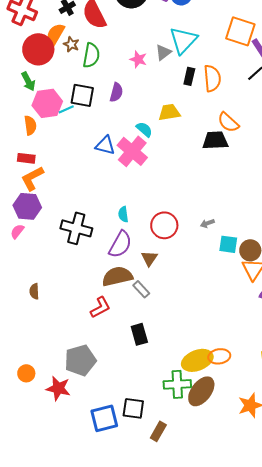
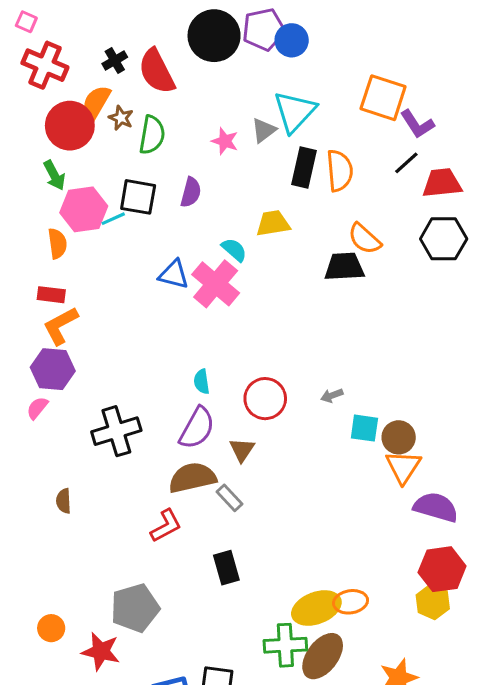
black rectangle: (189, 76) -> (304, 168), size x1.4
black cross: (76, 228) -> (116, 431), moved, turned -32

